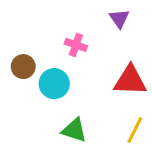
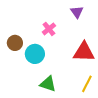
pink cross: (76, 45) -> (49, 29), turned 32

